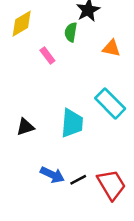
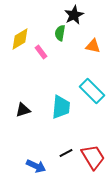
yellow diamond: (22, 24) -> (20, 39), moved
blue arrow: (52, 175) -> (36, 166), moved

